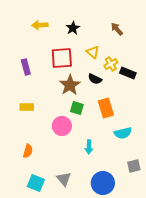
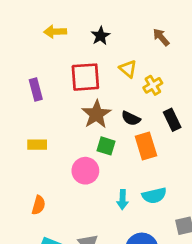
black rectangle: (128, 73) -> (172, 120), moved, turned 42
black semicircle: (95, 79) -> (131, 118), moved
cyan semicircle: (123, 133) -> (154, 195), moved

